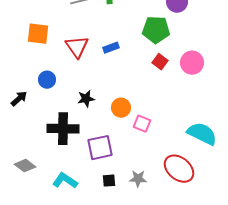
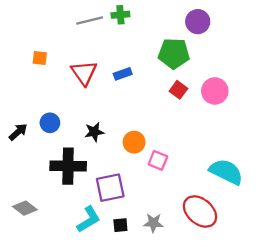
orange square: (38, 34) -> (40, 58), size x0.6
blue circle: (47, 80) -> (50, 123), moved
cyan L-shape: (65, 181) -> (89, 219), moved, turned 115

